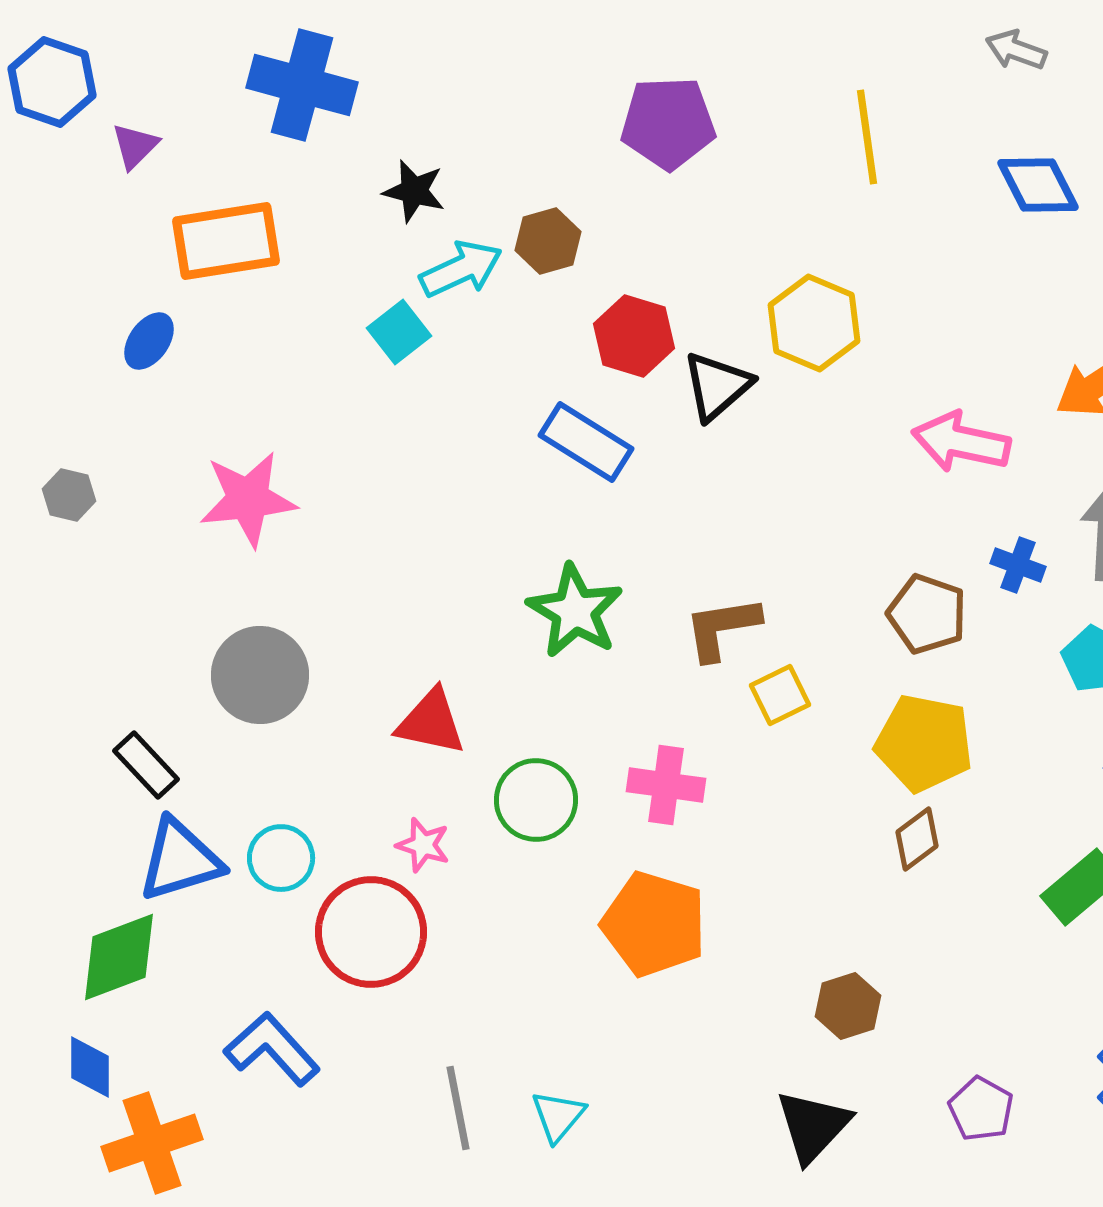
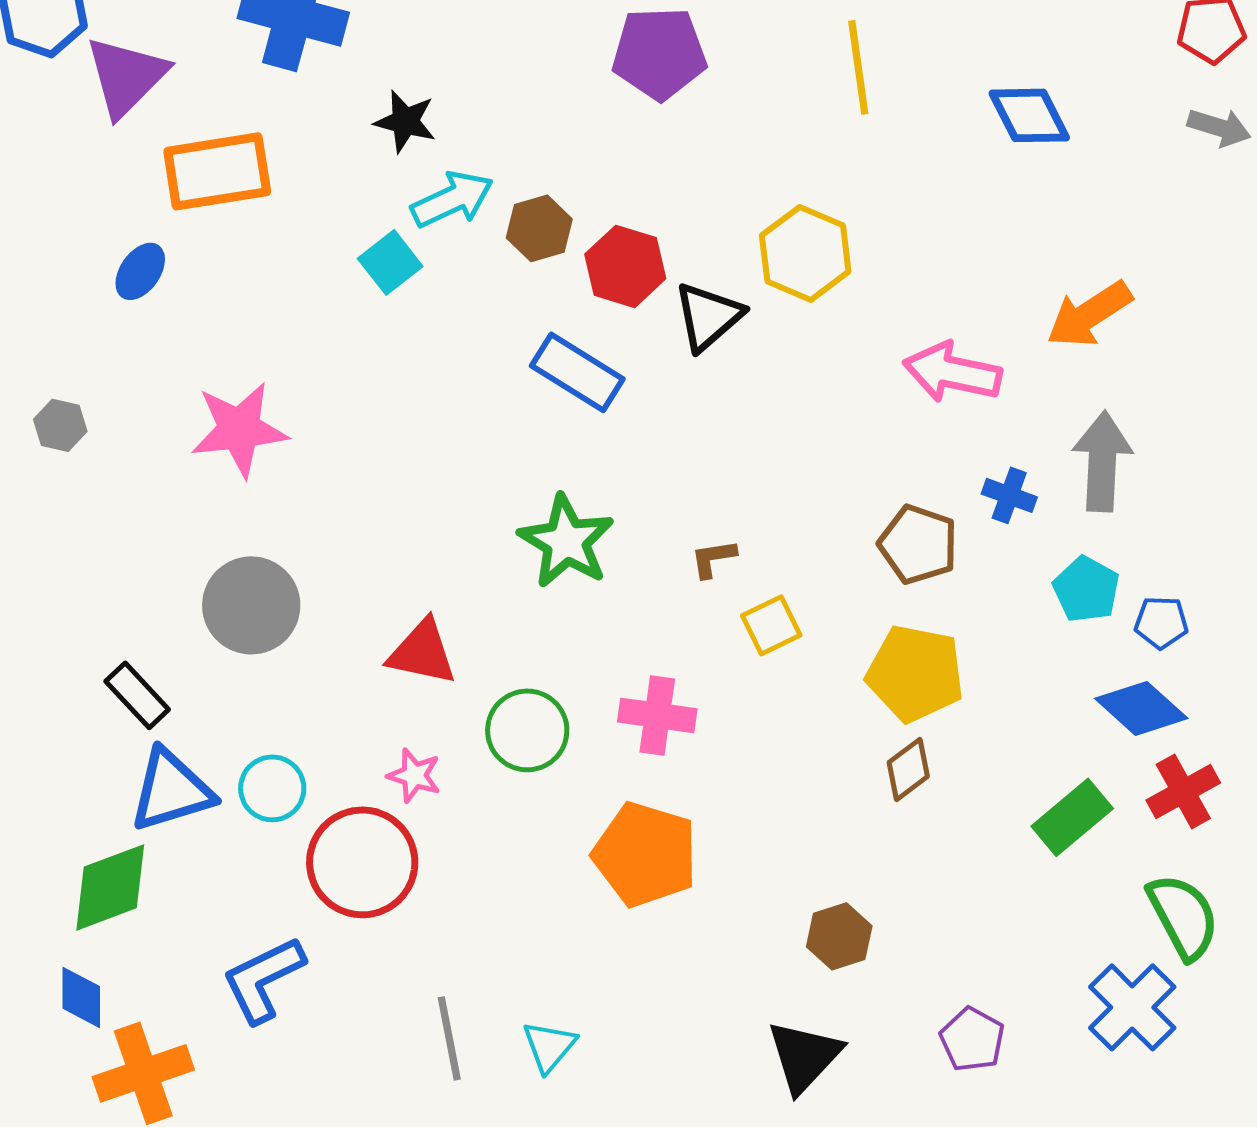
purple triangle: (135, 146) -> (126, 76), size x1.8
brown hexagon: (548, 241) -> (539, 228), moved
brown L-shape: (722, 628) -> (713, 558), size x0.6
blue L-shape: (272, 1049) -> (263, 979), turned -74

